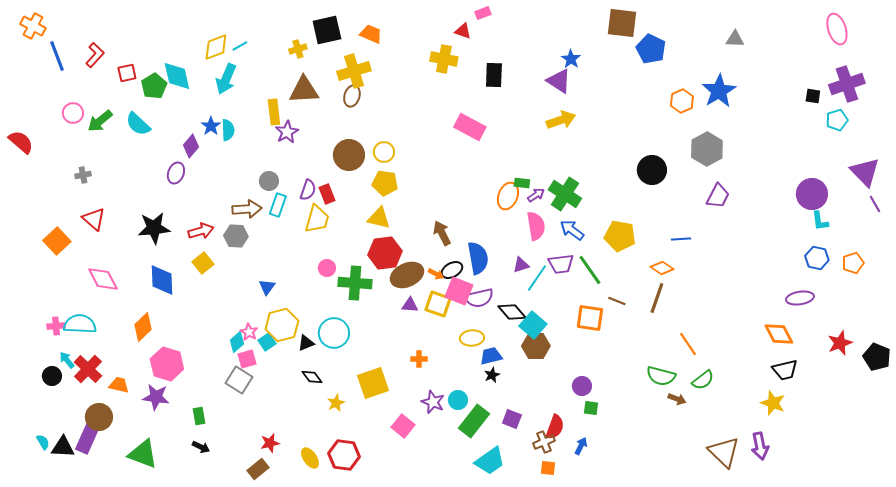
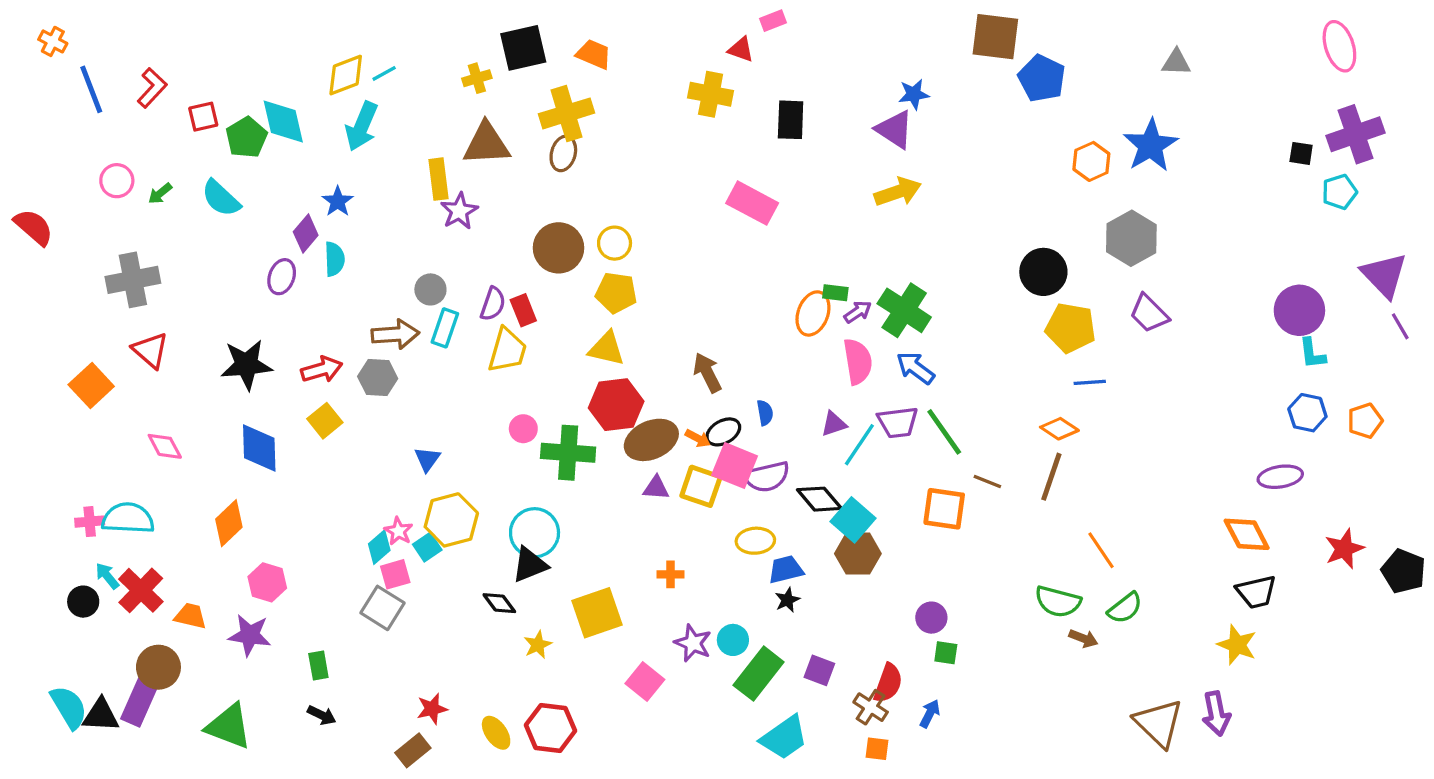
orange cross: (33, 26) -> (53, 41), size x0.7
blue star: (571, 59) -> (914, 94), turned 30
green arrow: (100, 121) -> (160, 193), size x0.6
cyan semicircle: (228, 130) -> (334, 259), moved
gray cross: (83, 175) -> (133, 280), size x2.0
purple trapezoid: (718, 196) -> (1149, 313), turned 108
yellow pentagon: (620, 236) -> (1071, 328), moved
blue semicircle: (478, 258) -> (765, 413), size x0.5
pink diamond: (103, 279) -> (165, 446), size x0.7
black triangle: (306, 343) -> (530, 565), moved, size x1.4
pink hexagon: (167, 364) -> (267, 582), size x0.7
cyan semicircle: (43, 442) -> (69, 707), size x1.8
brown cross: (544, 442) -> (871, 707), turned -35

